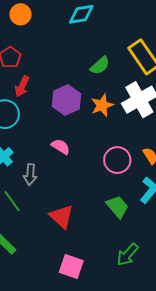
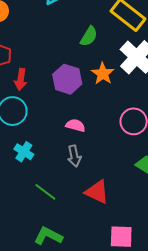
gray arrow: (30, 174) -> (74, 156), moved

